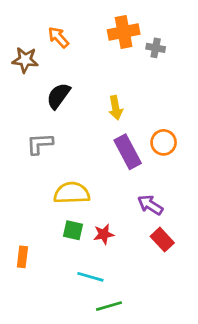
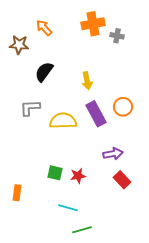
yellow semicircle: (72, 193) -> (63, 121), moved
purple arrow: (150, 205) -> (113, 154), turned 138

